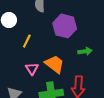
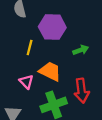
yellow line: (27, 41) -> (30, 47), moved

